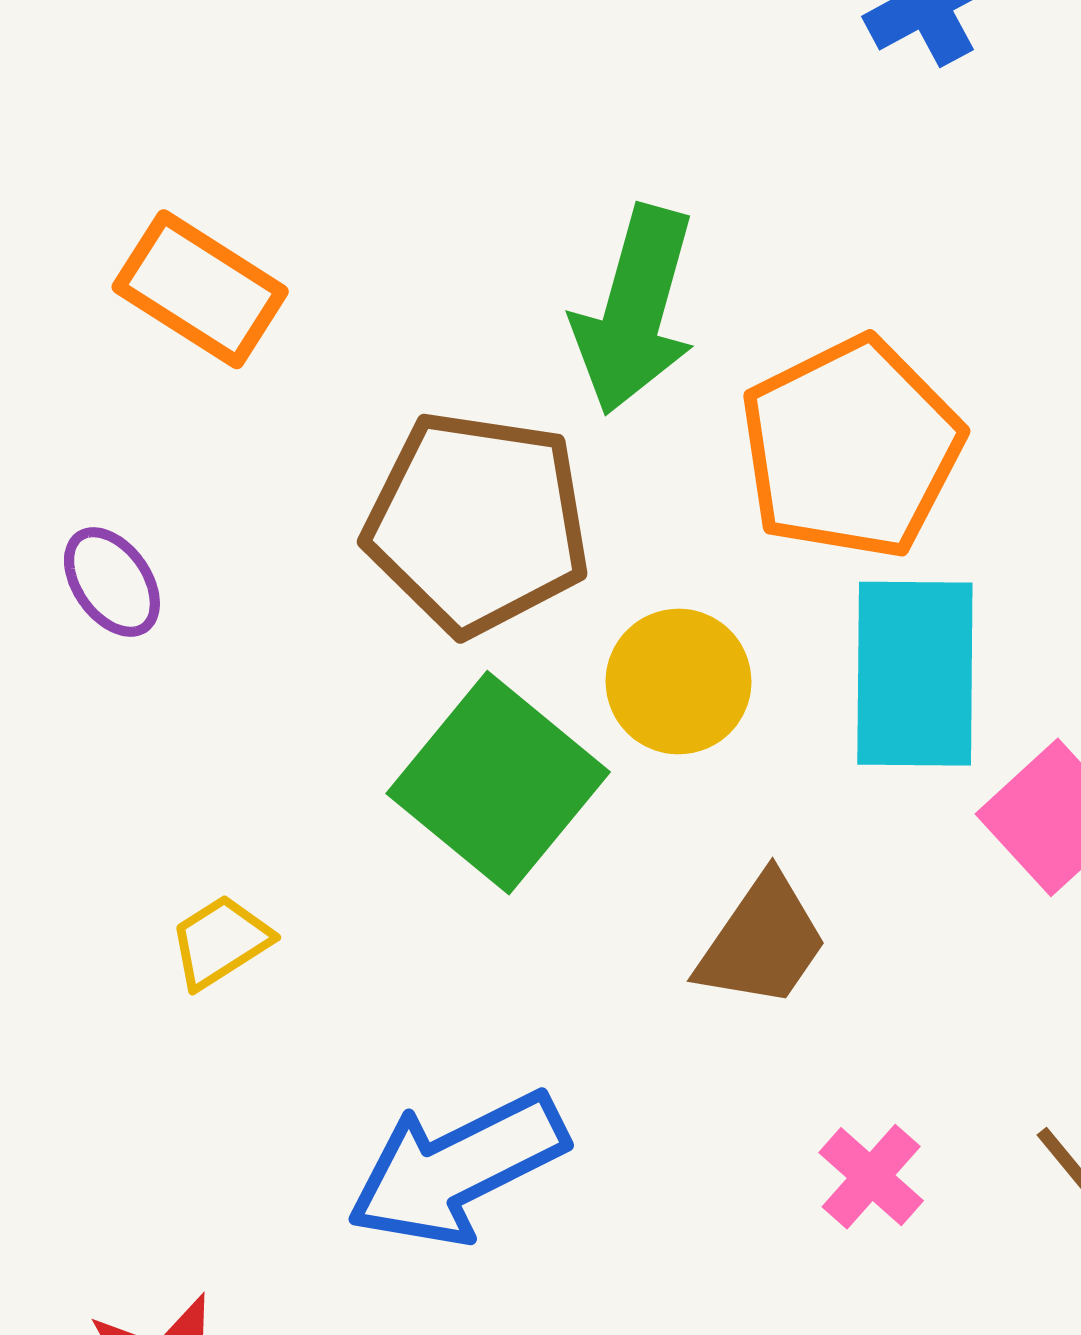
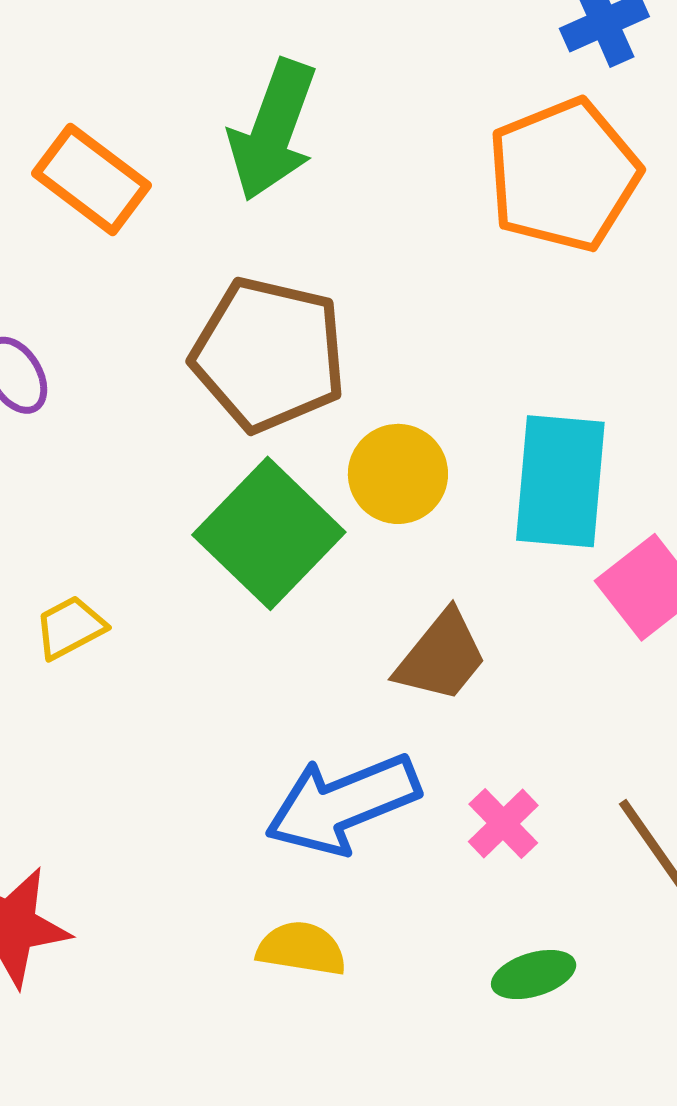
green arrow: (635, 310) -> (273, 130), moved
orange pentagon: (851, 448) -> (564, 175), moved
blue arrow: (457, 1168) -> (342, 804), moved

